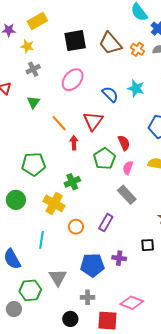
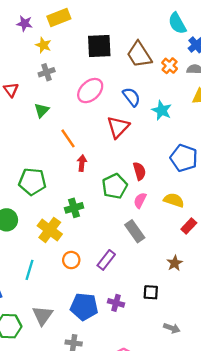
blue semicircle: (110, 94) -> (132, 97), moved
red triangle: (93, 121) -> (118, 127), moved

